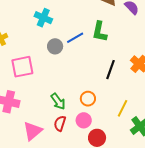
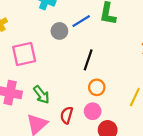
black line: (110, 70) -> (88, 60), moved
green arrow: (58, 101) -> (41, 95), moved

